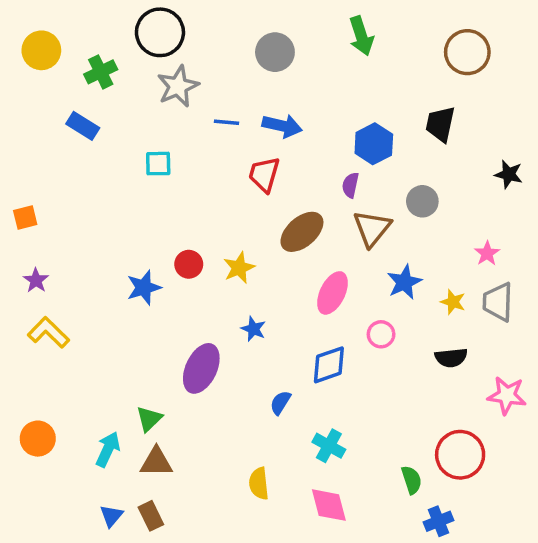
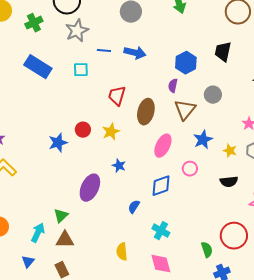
blue rectangle: (83, 126) -> (38, 67), moved, size x1.5
cyan square: (158, 164) -> (81, 70), moved
red trapezoid: (264, 174) -> (117, 96), moved
brown ellipse: (302, 232) -> (146, 112), turned -35
blue triangle: (111, 516) -> (28, 262), moved

